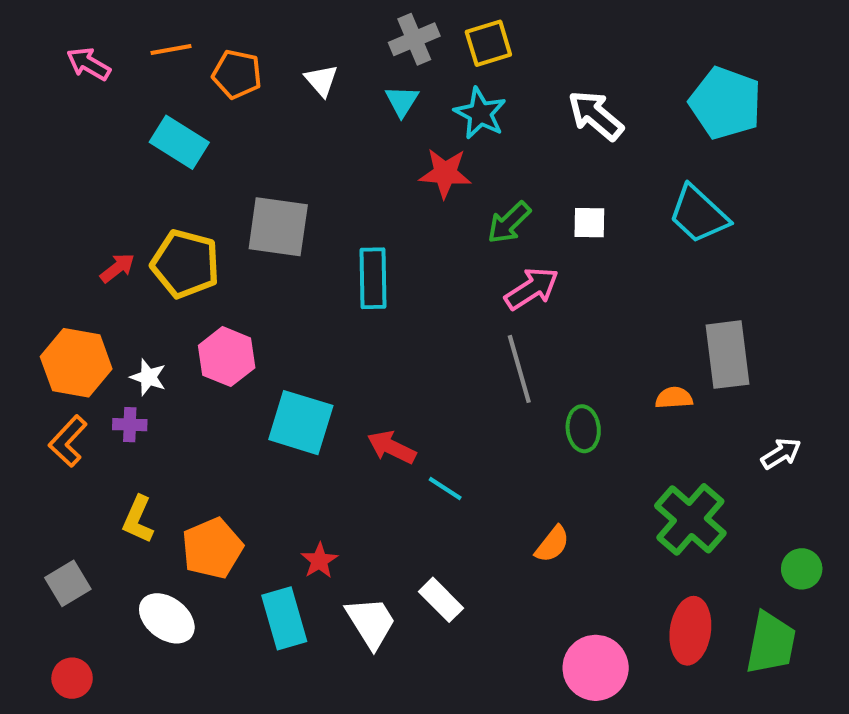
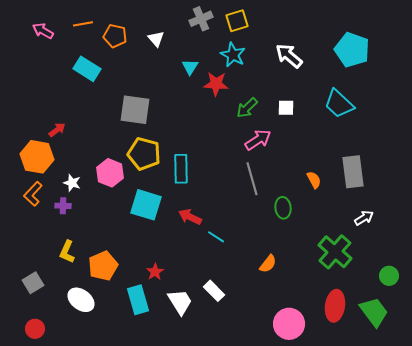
cyan triangle: (402, 101) -> (190, 67), moved
yellow pentagon: (185, 264) -> (144, 154), moved
cyan rectangle: (373, 278) -> (181, 169), moved
orange hexagon: (76, 363) -> (37, 157), moved
orange semicircle: (674, 398) -> (314, 180), moved, turned 66
orange L-shape: (68, 441) -> (33, 194), moved
white arrow: (781, 453) -> (364, 218), moved
green trapezoid: (771, 643) -> (374, 312), turned -48

